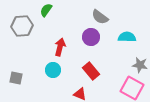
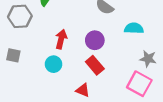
purple circle: (91, 37) -> (95, 40), moved
gray square: (16, 78) -> (13, 55), moved

